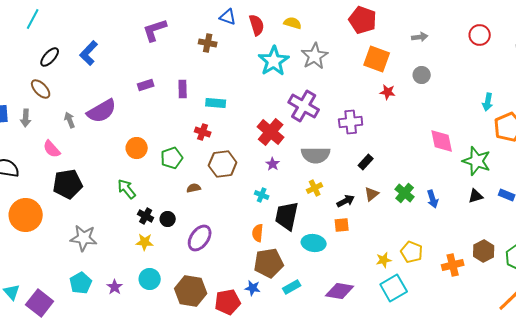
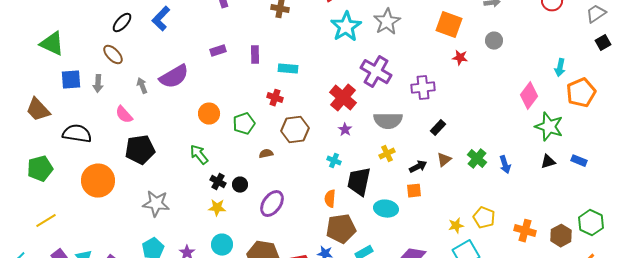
pink diamond: (442, 141) -> (529, 96), moved, turned 48
brown hexagon: (484, 251) -> (561, 236), moved
orange cross: (453, 265) -> (525, 231), turned 30

